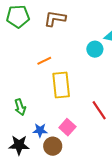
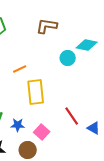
brown L-shape: (55, 19) -> (47, 26), moved
blue star: (40, 130) -> (18, 125), moved

